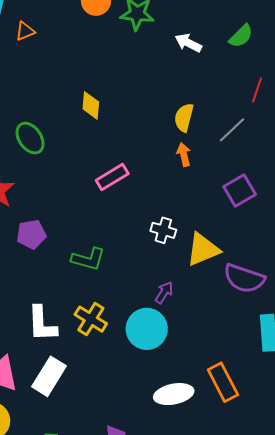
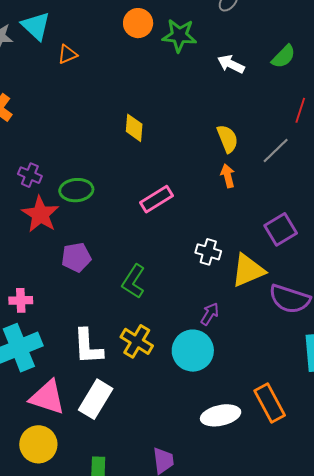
yellow semicircle: (184, 117) -> (227, 139), turned 144
green ellipse: (30, 138) -> (76, 190), moved, turned -60
purple square: (240, 191) -> (281, 229), moved
green L-shape: (88, 259) -> (134, 281), turned 108

